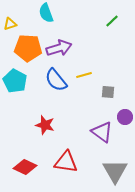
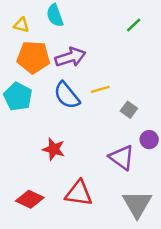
yellow triangle: (10, 24) -> (21, 25), moved, turned 32
gray square: (108, 92) -> (129, 110), turned 32

